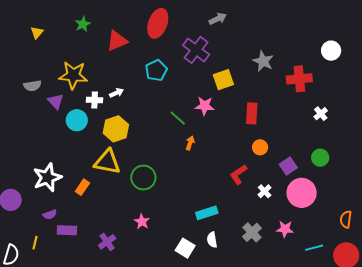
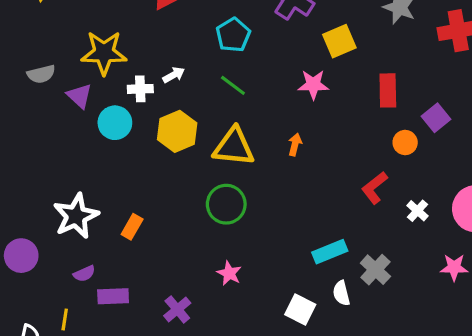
green line: (178, 118) -> (233, 85), moved
yellow triangle: (107, 162) -> (234, 147), moved
purple square: (288, 166) -> (436, 118), moved
gray cross: (252, 232) -> (375, 270), moved

